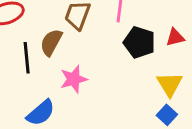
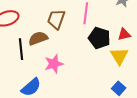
brown semicircle: (51, 42) -> (38, 38), turned 42
yellow triangle: (170, 84) -> (119, 56), moved

